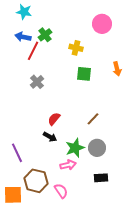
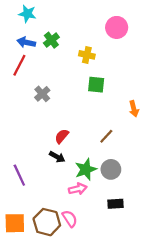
red line: (33, 51) -> (19, 65), moved
orange arrow: (117, 69) -> (134, 109), moved
brown hexagon: (36, 181) -> (47, 222), moved

